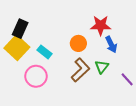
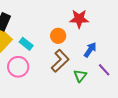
blue arrow: (111, 44) -> (90, 50), moved, turned -119
green triangle: (102, 67) -> (80, 76), moved

